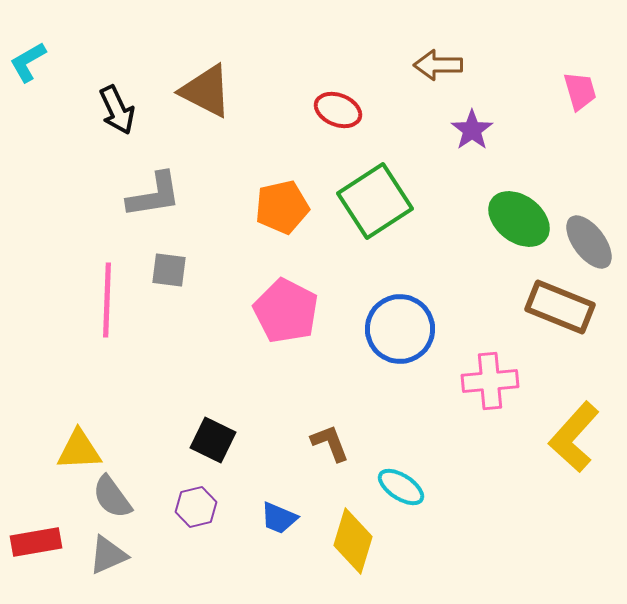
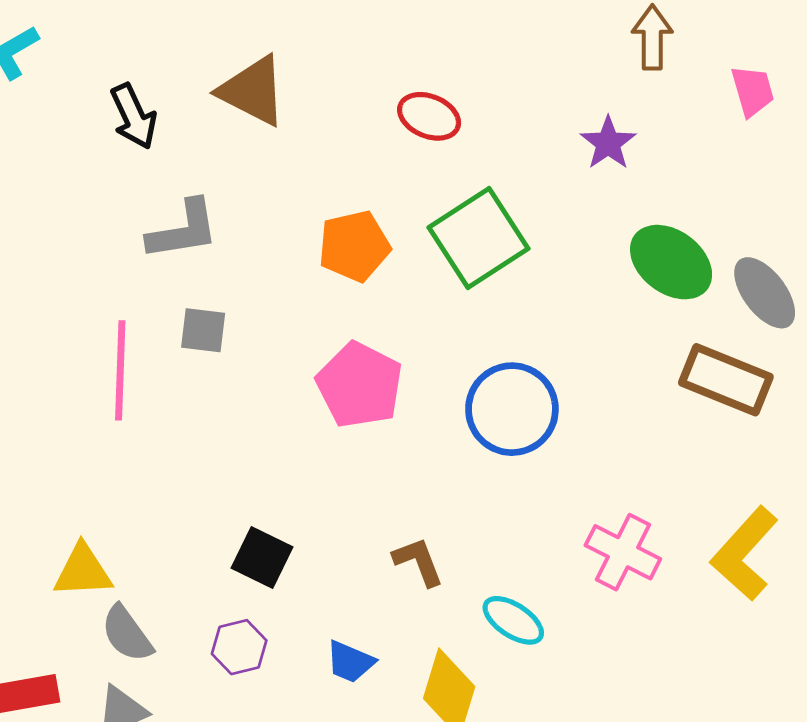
brown arrow: (438, 65) -> (652, 37), moved, turned 90
pink cross: (490, 381) -> (623, 552), moved, turned 32

